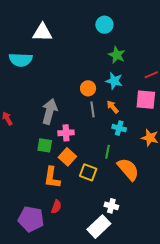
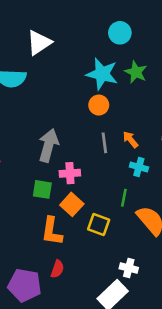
white triangle: (42, 32) -> (39, 43), turned -35
cyan star: (114, 81) -> (102, 74), moved, size x1.4
orange circle: (88, 88) -> (99, 105), moved

